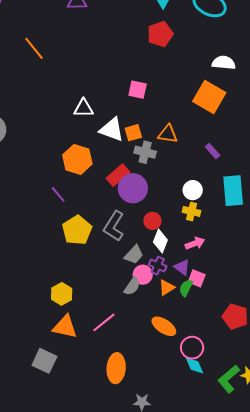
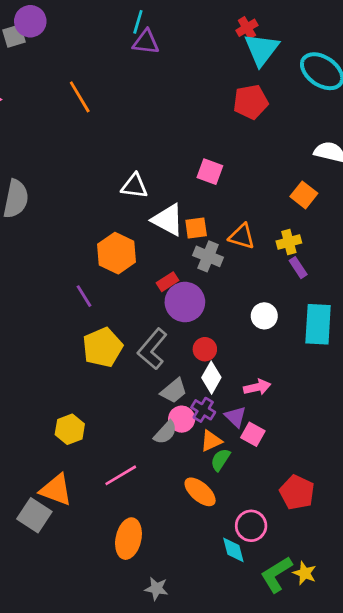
orange square: (209, 97) -> (304, 195), size x0.6
red rectangle: (118, 175) -> (168, 282), size x0.7
yellow cross: (192, 211) -> (289, 242), moved, turned -36
green semicircle: (186, 288) -> (220, 460), moved
orange triangle: (65, 327) -> (56, 490), moved
pink circle: (192, 348) -> (251, 526), moved

